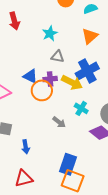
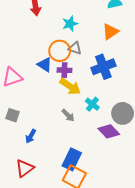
yellow arrow: (72, 83) -> (70, 86), moved
orange circle: (42, 90) -> (60, 51), moved
blue arrow: (26, 147) -> (31, 136), turned 32
red triangle: (24, 179) -> (25, 168), turned -30

